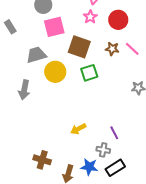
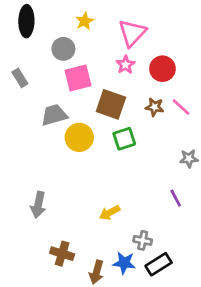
gray arrow: (24, 90) -> (38, 205), moved
purple line: (114, 133) -> (176, 198), moved

